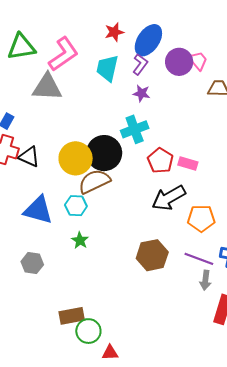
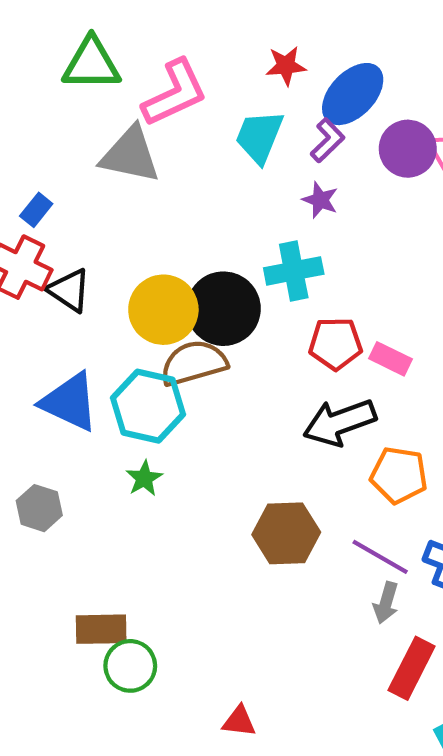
red pentagon: (160, 161) -> (335, 344), turned 30
cyan hexagon: (76, 206) -> (148, 406), size x1.6
red triangle: (110, 353) -> (239, 721), moved

